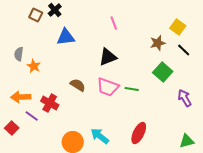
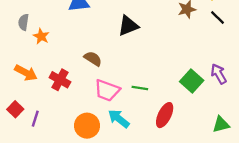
green square: (163, 72) -> (192, 81), moved
pink trapezoid: (108, 87) -> (107, 90), moved
green line: (132, 89) -> (140, 88), moved
orange arrow: (21, 97) -> (26, 73), turned -150
purple line: (32, 116) -> (35, 119), moved, turned 72

